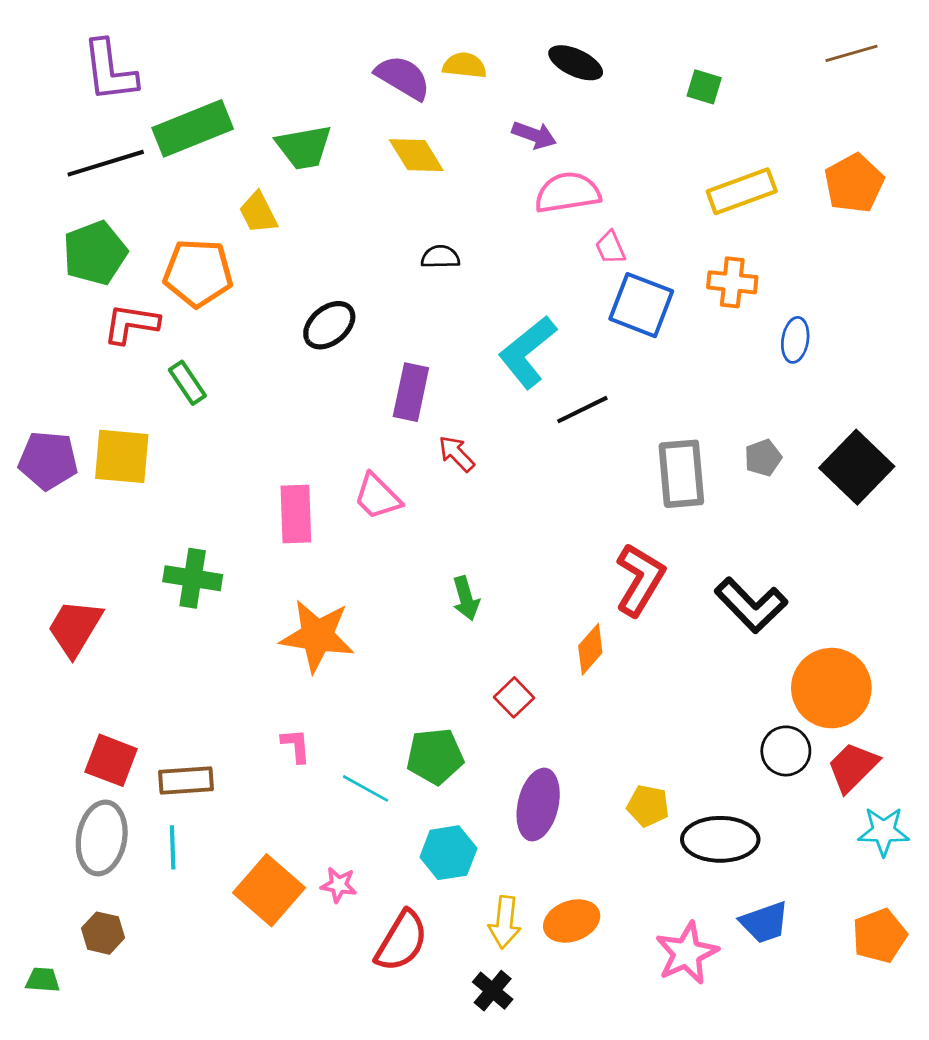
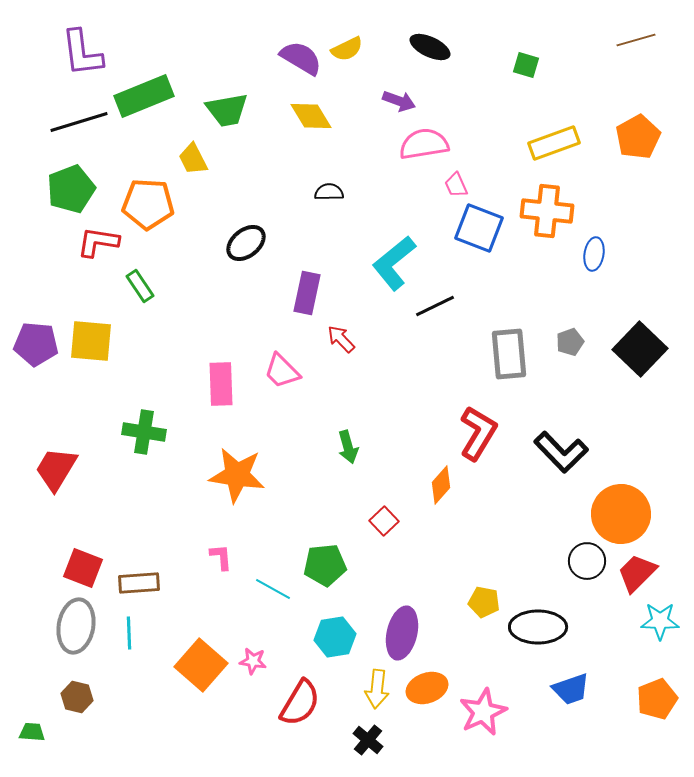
yellow semicircle: (464, 65) -> (347, 49), turned 148
orange cross: (732, 282) -> (547, 211), size x1.4
purple ellipse: (538, 805) -> (402, 633), moved
pink star: (687, 953) -> (483, 712), moved

